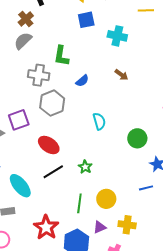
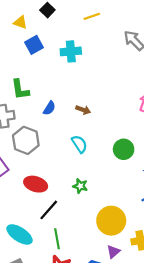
brown arrow: (121, 75) -> (83, 110), moved
green star: (85, 167) -> (80, 186), moved
yellow circle: (106, 199) -> (111, 221), size x1.4
green line: (79, 203) -> (57, 239), moved

